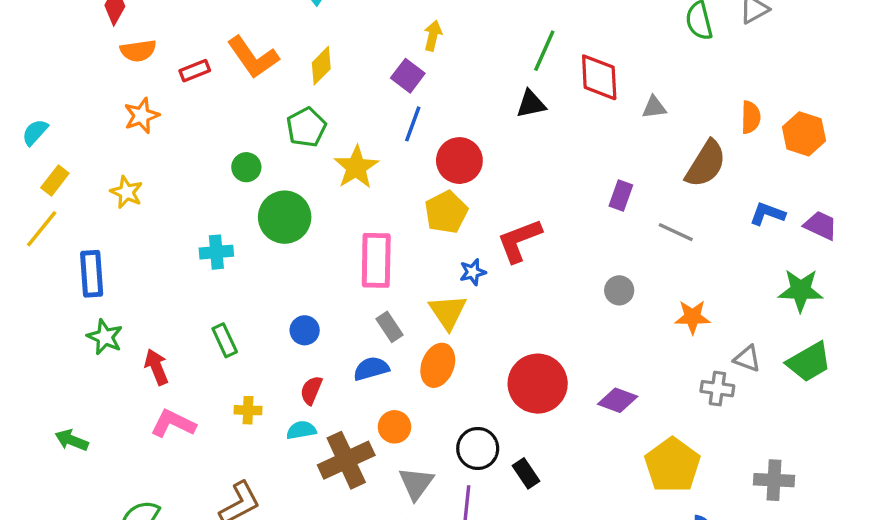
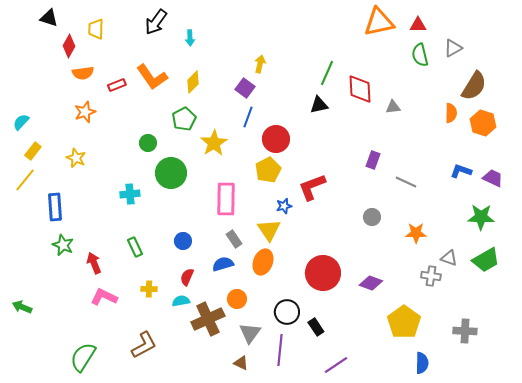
brown semicircle: (706, 164) -> (474, 86), moved
green arrow: (72, 440) -> (22, 307), moved

